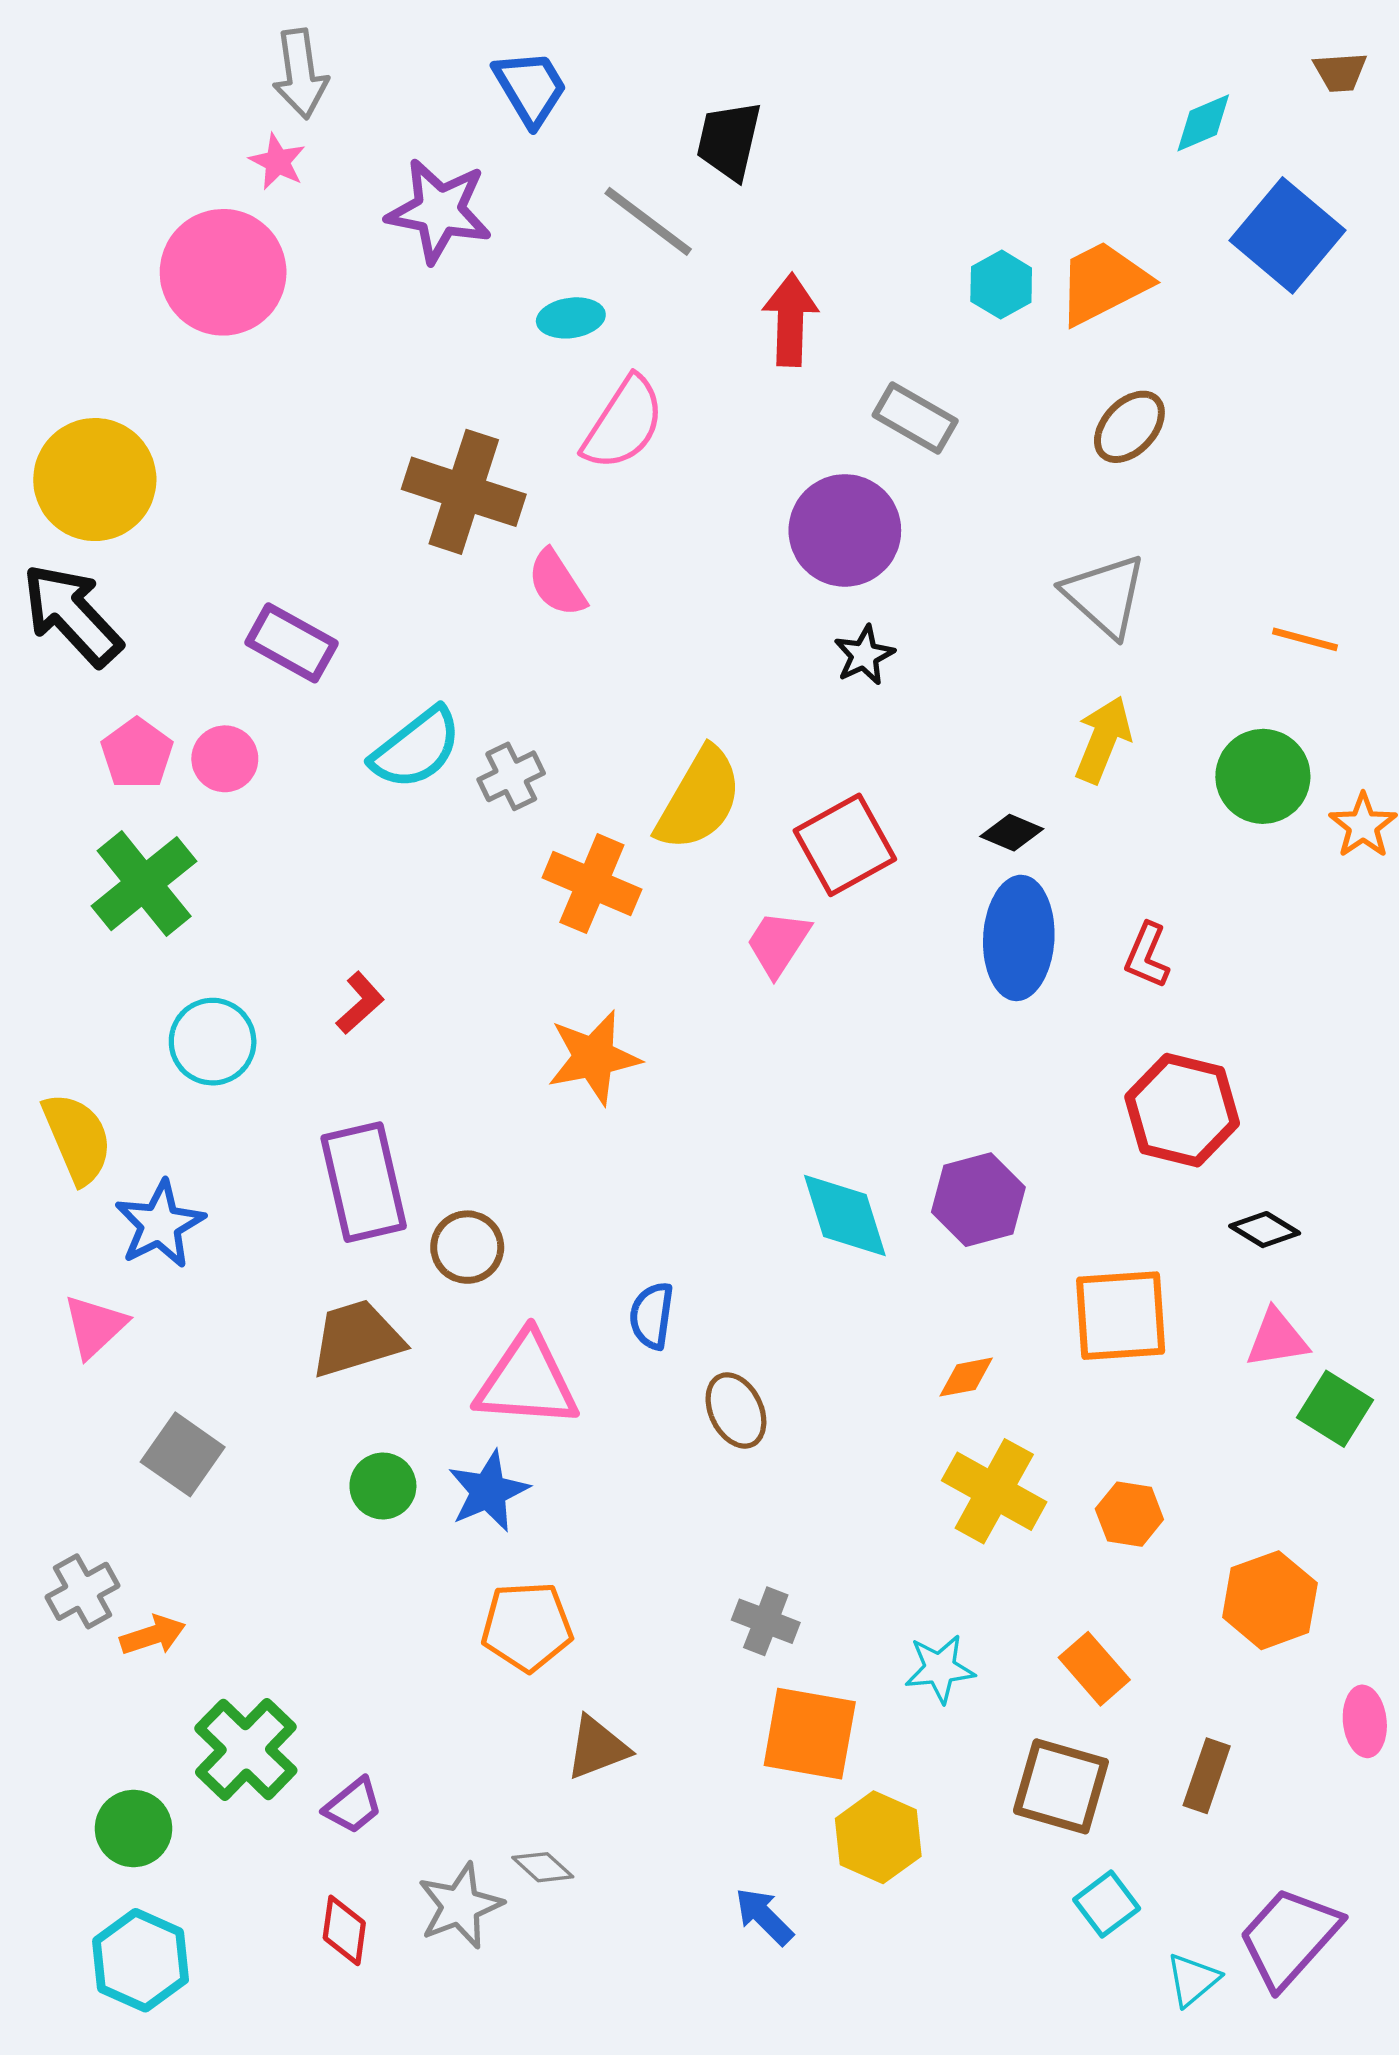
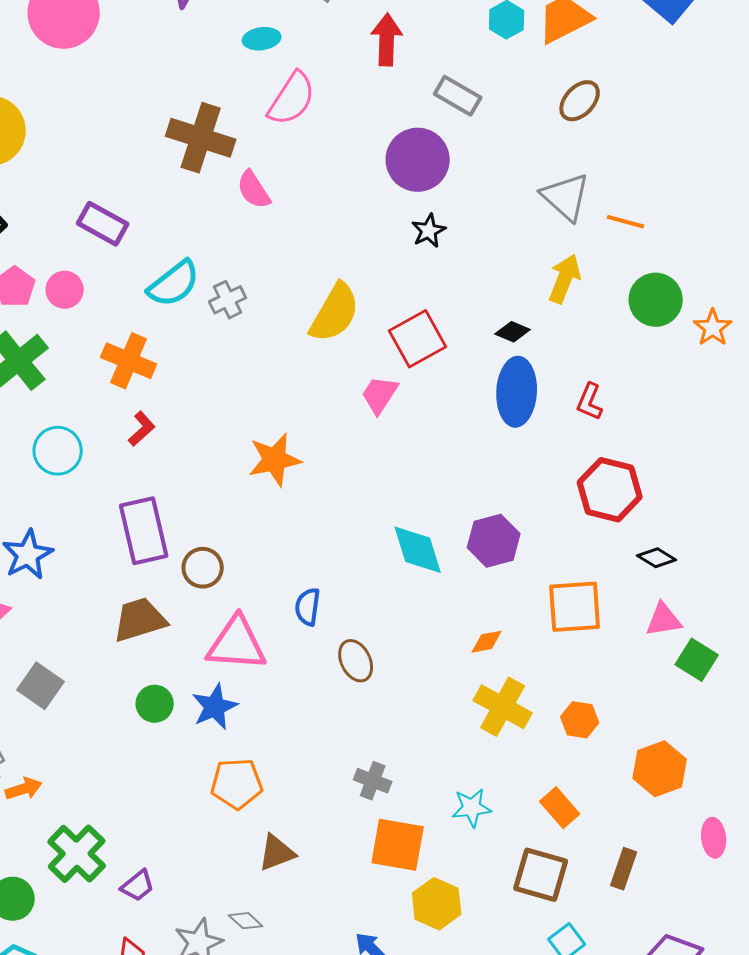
orange line: (1305, 639) -> (626, 222), moved
orange cross: (592, 884) -> (129, 361), moved

